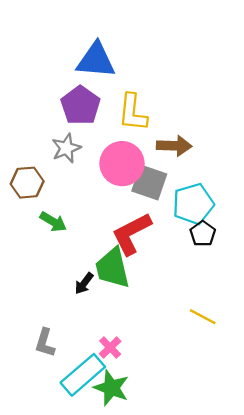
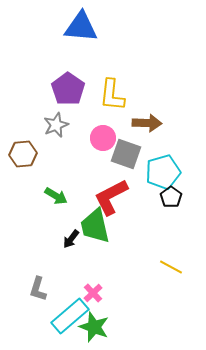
blue triangle: (96, 60) -> (81, 27), moved
pink circle: (122, 164) -> (103, 138), size x0.7
green arrow: (53, 222) -> (56, 196), moved

